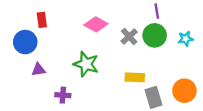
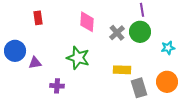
pink diamond: (96, 24) -> (87, 22), turned 65
cyan star: (186, 39) -> (168, 48), moved
blue circle: (25, 42) -> (15, 51), moved

